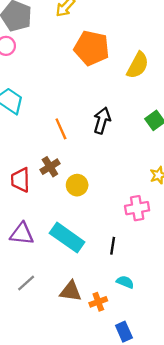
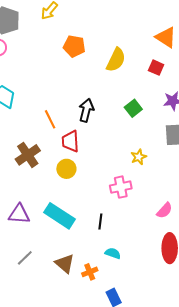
orange pentagon: (92, 48) -> (74, 46), size x0.7
brown cross: (50, 167) -> (28, 155), moved, size x1.4
red trapezoid: (20, 180) -> (71, 141), moved
brown triangle: (71, 291) -> (65, 264), turned 35

